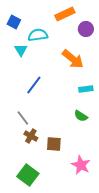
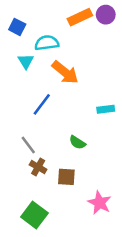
purple circle: (86, 29) -> (106, 15), moved
orange arrow: (73, 59) -> (65, 72), moved
green semicircle: (81, 116) -> (77, 142), moved

